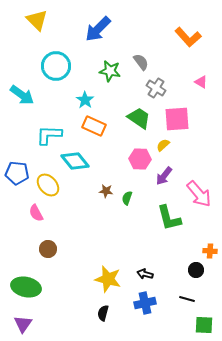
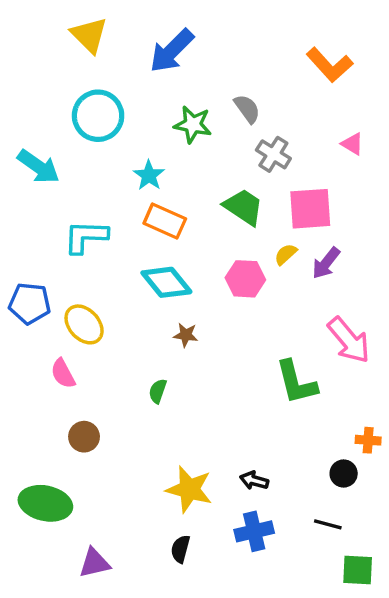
yellow triangle: (37, 20) -> (89, 35), moved
cyan diamond: (75, 161) -> (166, 282), moved
purple arrow: (164, 176) -> (326, 263), moved
green semicircle: (127, 198) -> (158, 391), moved
purple triangle: (23, 324) -> (95, 563), moved, turned 42

